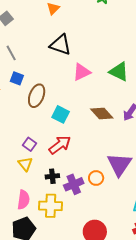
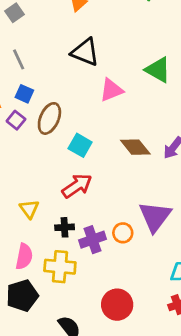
green triangle: (119, 72) -> (158, 70), moved
purple square: (29, 144) -> (16, 120), moved

